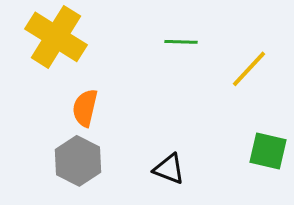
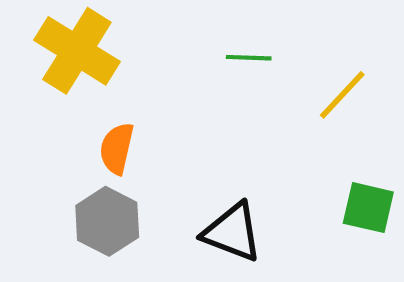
black triangle: (169, 169) -> (232, 232), size x1.4

